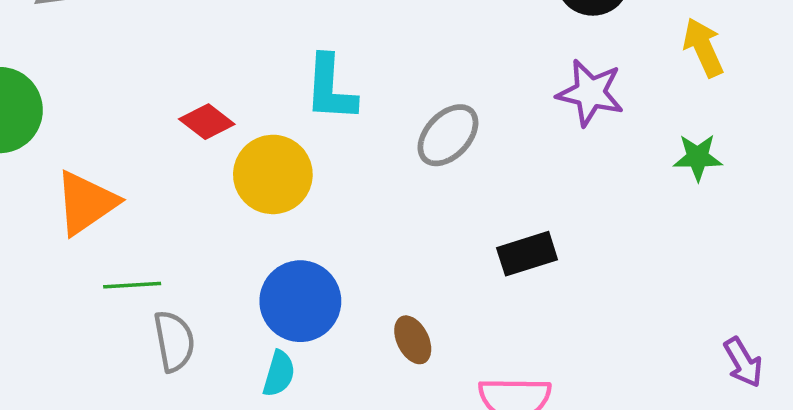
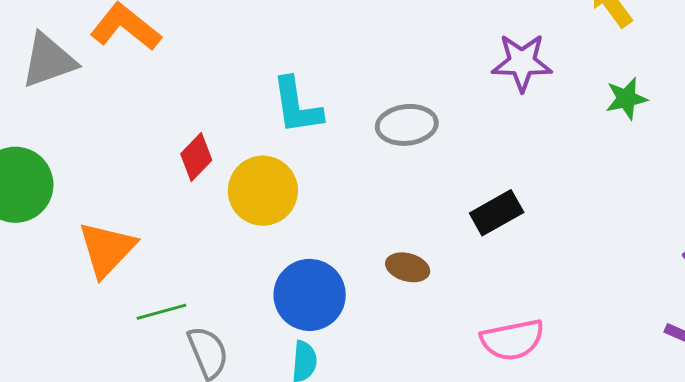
red diamond: (207, 122) -> (196, 157), turned -72
gray ellipse: (448, 135) -> (407, 125), turned 52
brown ellipse: (413, 340) -> (408, 267), moved, turned -36

